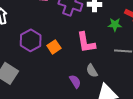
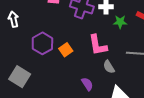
green star: (115, 25) -> (120, 22), moved
gray semicircle: (92, 71) -> (109, 67), moved

